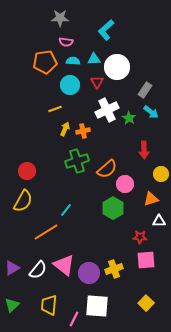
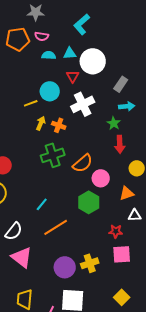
orange pentagon: (45, 62) -> (18, 39), moved
cyan circle: (70, 85) -> (50, 91), moved
cyan arrow: (151, 112) -> (127, 106), turned -42
green star: (129, 118) -> (114, 123), moved
orange cross: (83, 131) -> (59, 125), turned 32
orange line: (46, 232) -> (56, 227), moved
pink triangle: (64, 265) -> (22, 257), moved
white semicircle: (38, 270) -> (14, 231), moved

